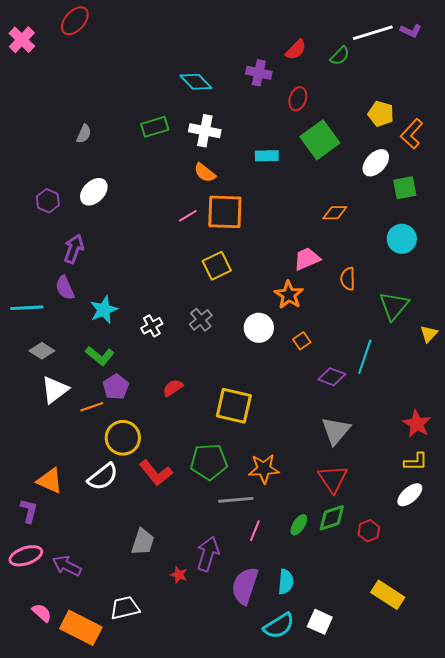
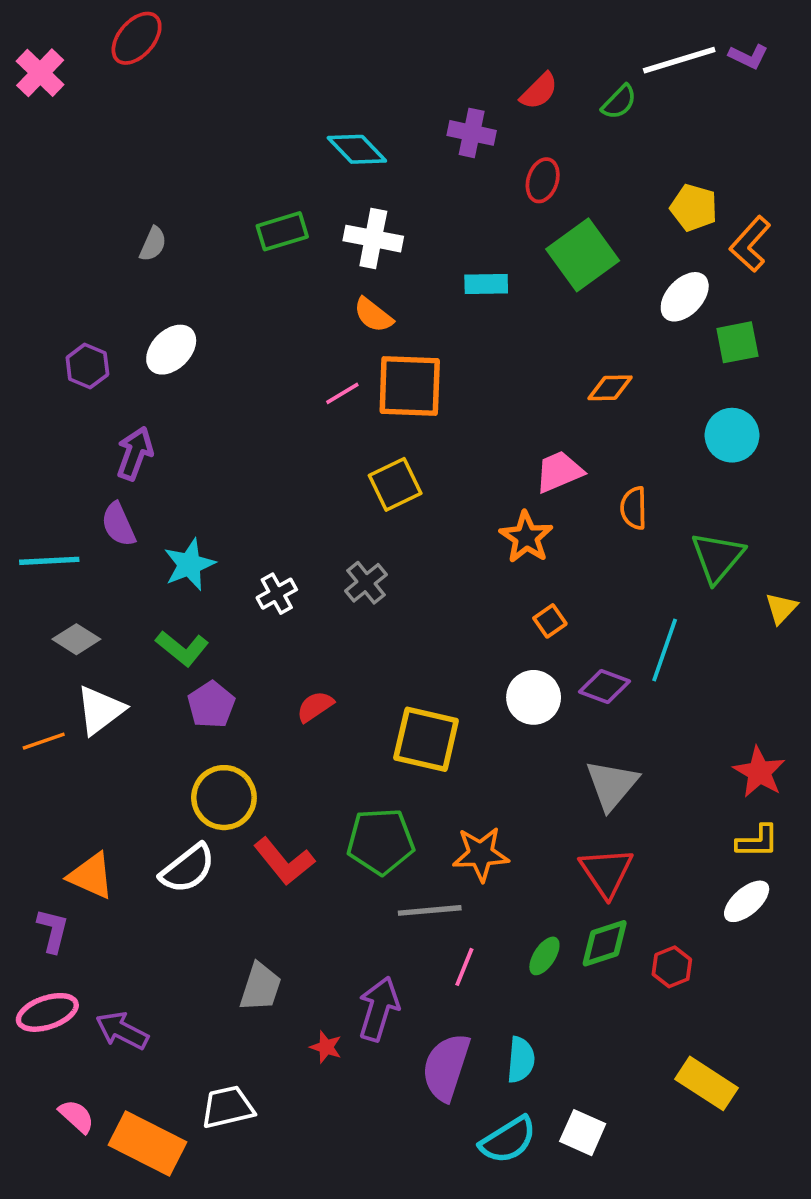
white circle: (259, 328) -> (534, 697), moved
orange line: (92, 407) -> (44, 741), moved

